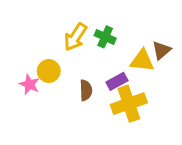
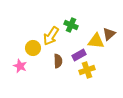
yellow arrow: (75, 37) -> (51, 36), moved
pink star: (29, 84) -> (20, 66), moved
yellow cross: (129, 104) -> (87, 70), size x0.7

